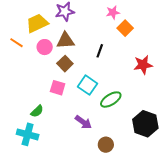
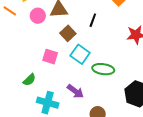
brown square: (65, 64) -> (68, 33), moved
green ellipse: (111, 100) -> (103, 69), turned 40
cyan cross: (28, 134) -> (48, 103), moved

